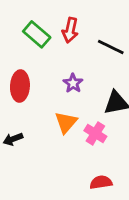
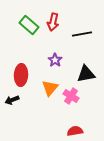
black line: (111, 47) -> (82, 34), turned -36
red ellipse: (20, 86) -> (21, 75), moved

